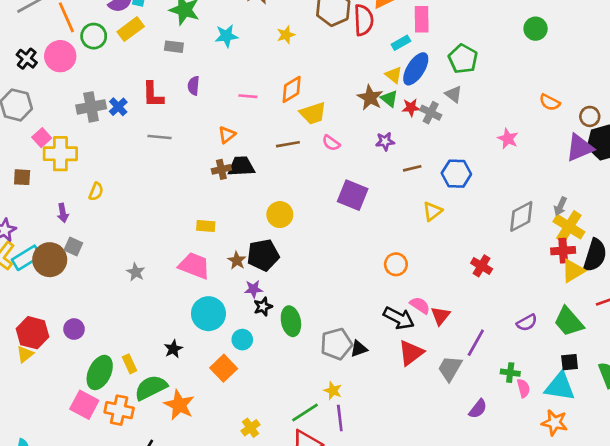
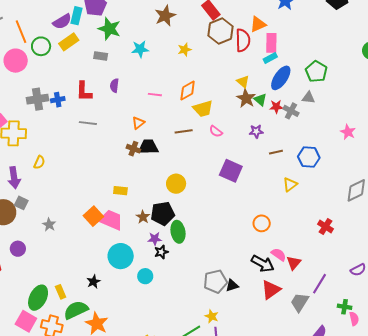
pink rectangle: (422, 19) -> (271, 43), moved
yellow triangle: (394, 75) -> (243, 82), moved
gray triangle: (454, 94) -> (308, 98), turned -32
blue cross: (118, 107) -> (58, 100), turned 32
brown cross: (221, 169) -> (133, 149), turned 32
purple arrow: (63, 213) -> (14, 178), size x1.5
gray star: (136, 272) -> (49, 225), moved
green ellipse: (291, 321) -> (178, 232), moved
purple circle: (74, 329) -> (18, 249), moved
orange square: (224, 368) -> (93, 216), moved

